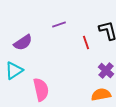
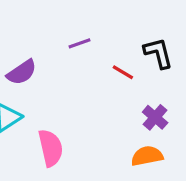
red line: (86, 43) -> (123, 72), turned -40

